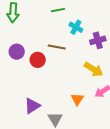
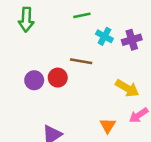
purple cross: (98, 40) -> (132, 40), moved
purple circle: (17, 52) -> (34, 80), moved

